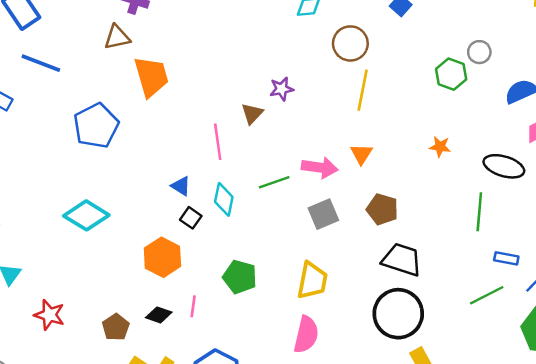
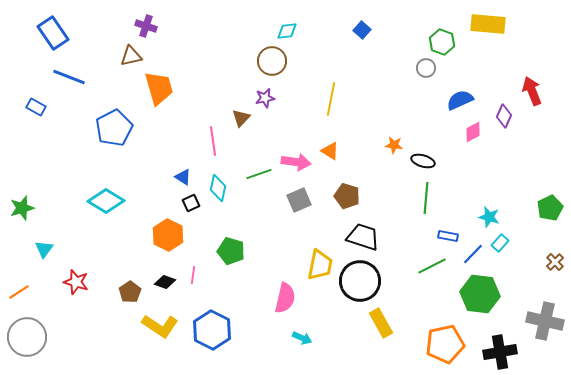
brown circle: (350, 43) -> (272, 61), moved
green hexagon: (451, 74) -> (442, 42), moved
orange triangle: (361, 154) -> (330, 151), turned -30
black ellipse: (504, 166) -> (423, 161), moved, size x0.7
black square: (191, 218) -> (191, 203), turned 30
yellow trapezoid: (312, 281) -> (320, 265), moved

